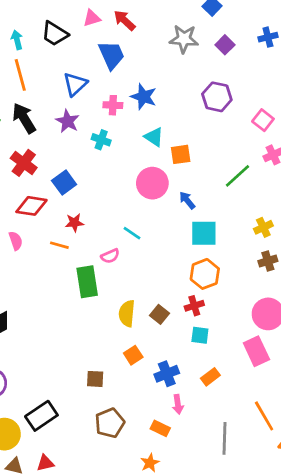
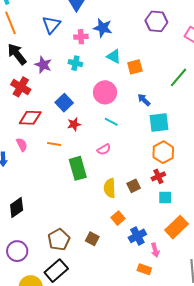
purple star: (68, 121) -> (43, 65), moved
blue square: (64, 182) -> (64, 103), moved
pink circle: (152, 183) -> (105, 92), moved
red star: (74, 223) -> (74, 124), moved
cyan line: (132, 233) -> (111, 122), moved
pink semicircle: (110, 256) -> (104, 149), moved
brown square: (159, 314) -> (134, 186), turned 32
blue cross: (167, 374) -> (137, 236), moved
orange rectangle: (210, 377) -> (176, 227), size x1.6
brown square: (95, 379) -> (92, 239), turned 32
brown pentagon: (110, 423) -> (59, 240), moved

